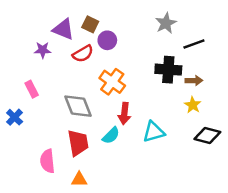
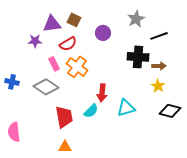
purple triangle: (63, 29) -> (52, 24), turned -30
purple circle: (107, 40) -> (103, 33), moved
orange cross: (112, 82) -> (77, 67), moved
pink rectangle: (32, 89) -> (54, 64), moved
gray diamond: (78, 106) -> (46, 87), moved, turned -35
blue cross: (15, 117) -> (12, 82), moved, turned -32
pink semicircle: (47, 161) -> (14, 132), moved

